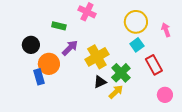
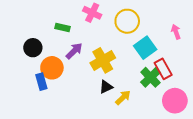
yellow circle: (136, 22) -> (127, 21), moved
cyan square: (137, 45) -> (145, 48), size x1.5
green cross: (121, 73) -> (150, 77), moved
pink circle: (165, 95) -> (175, 101), size x1.5

